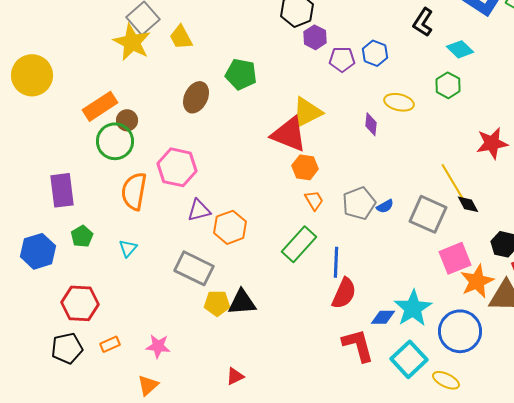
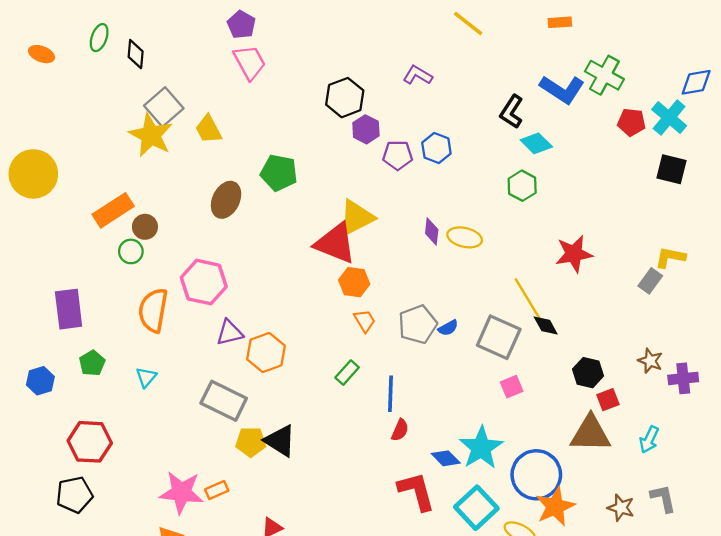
black L-shape: (423, 22) -> (512, 112), moved
yellow ellipse: (399, 102) -> (465, 237), moved
green circle: (115, 141) -> (131, 251), size x0.6
green rectangle: (299, 244) -> (347, 373), size x0.6
blue hexagon: (38, 251) -> (40, 381), size x0.7
pink square: (455, 258) -> (512, 387), moved, size x0.6
orange star: (477, 281) -> (555, 507), moved
red semicircle: (344, 293) -> (400, 430), size x0.6
black triangle: (242, 302) -> (280, 441), turned 36
blue diamond: (383, 317) -> (446, 458), turned 45
orange rectangle: (110, 344) -> (217, 490), moved
pink star: (158, 346) -> (181, 492), size x1.5

